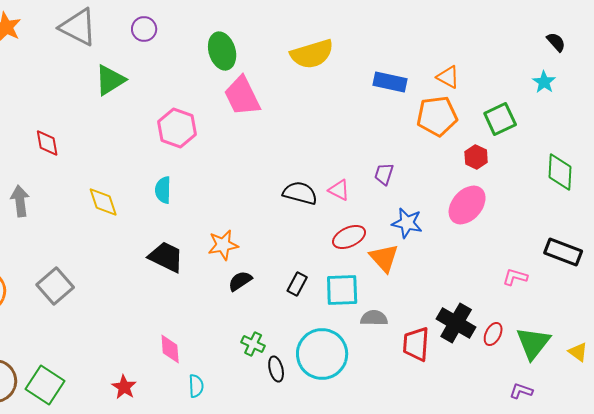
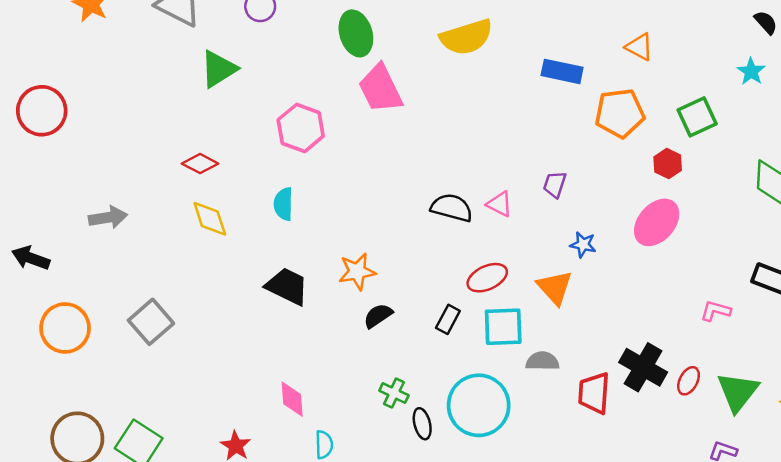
orange triangle: (448, 77) -> (639, 47), moved
red diamond: (47, 143) -> (200, 164), moved, turned -52
gray arrow: (20, 201) -> (108, 218), turned 88
blue star: (407, 223) -> (583, 245), size x0.7
red ellipse: (349, 237) -> (487, 278), moved

